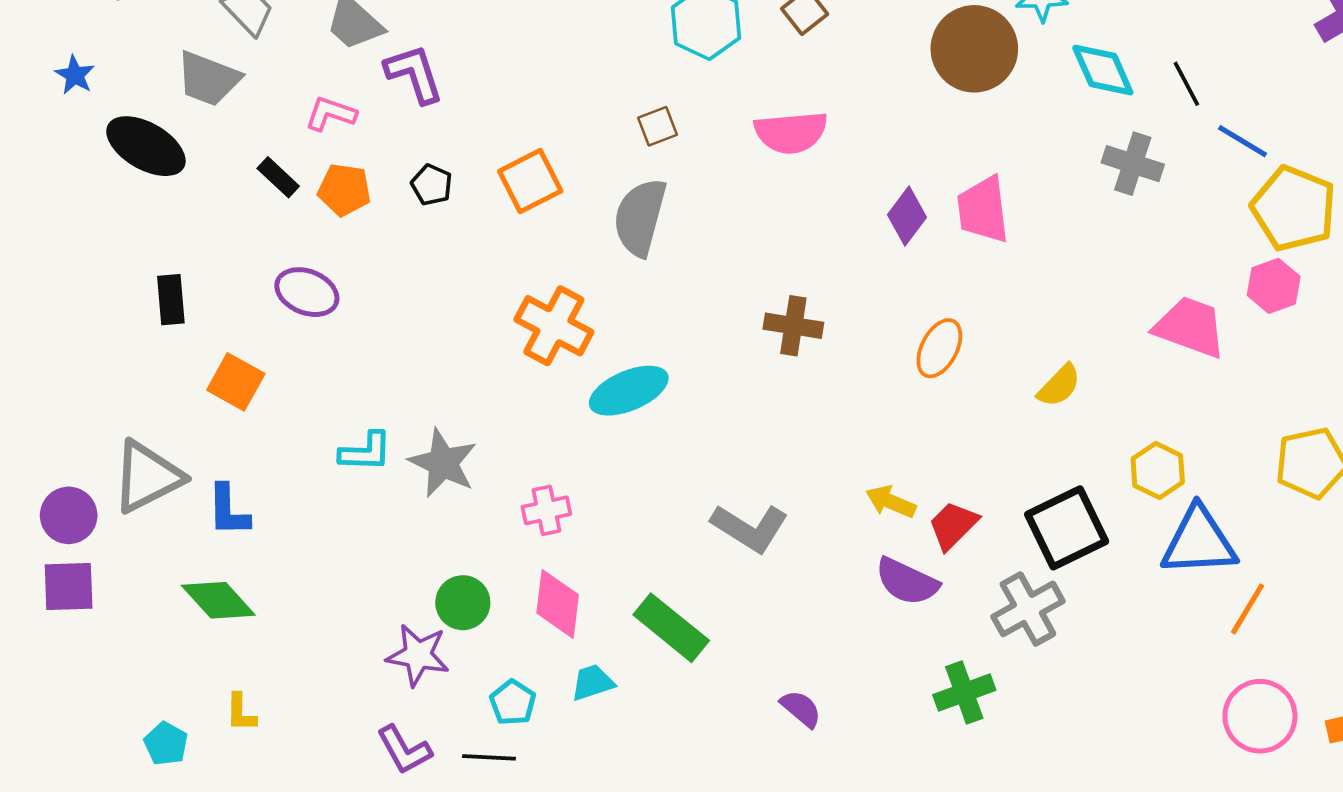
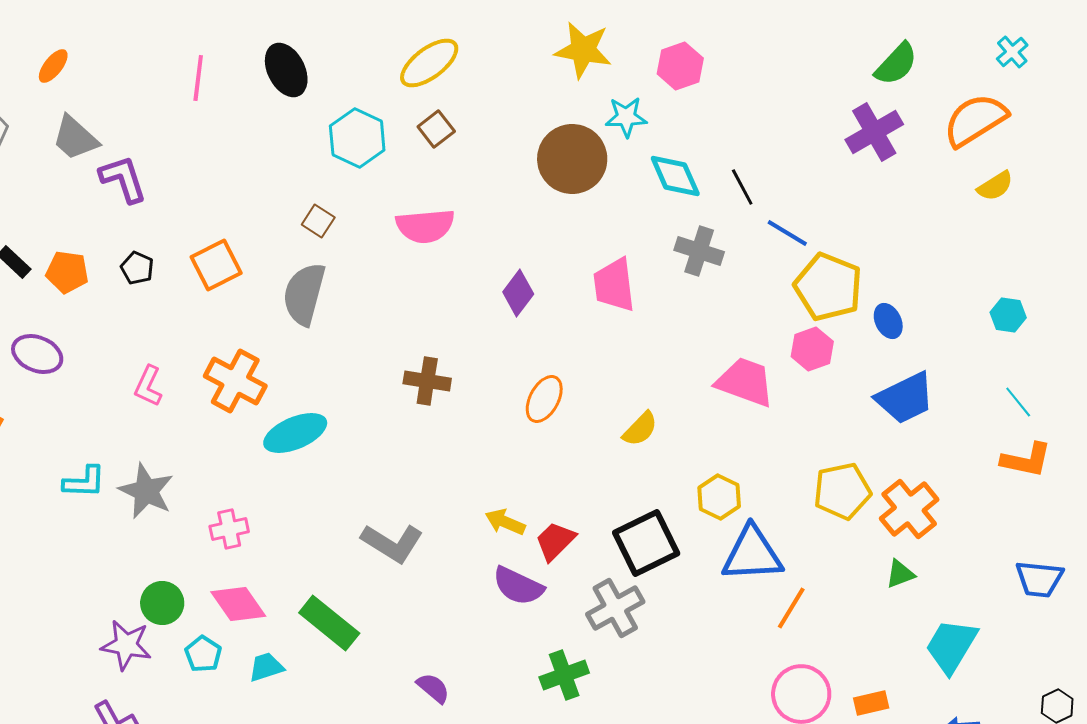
pink L-shape: (331, 114) -> (148, 386), moved, turned -84
brown square: (657, 126) -> (318, 221), turned -36
pink trapezoid: (983, 210) -> (614, 285), moved
pink diamond: (558, 604) -> (238, 604), turned -42
cyan pentagon: (513, 702) -> (203, 654), moved

